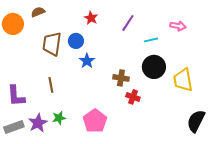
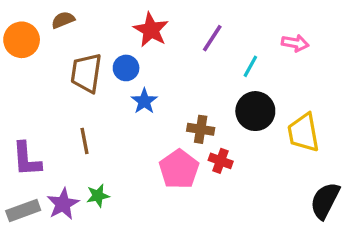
red star: (91, 18) -> (151, 30), size x1.5
cyan line: (151, 40) -> (250, 66), turned -48
pink pentagon: (95, 121) -> (179, 169), moved

